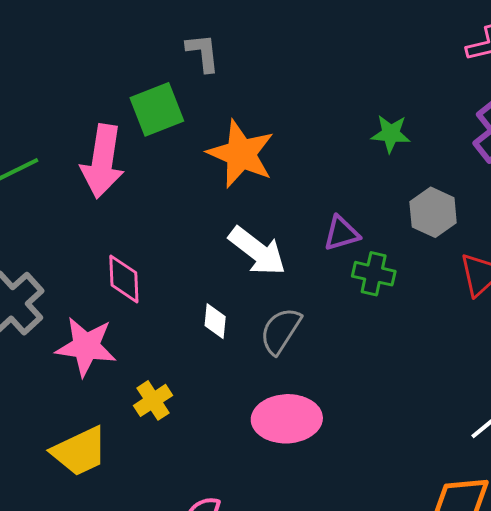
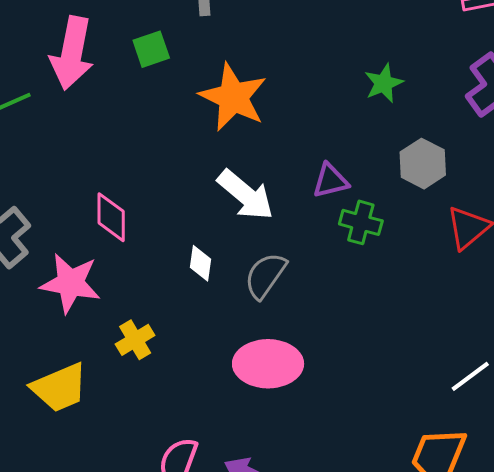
green square: (157, 109) -> (151, 49), size x0.7
green star: (391, 134) -> (384, 83), turned -30
pink arrow: (102, 161) -> (72, 53), moved

